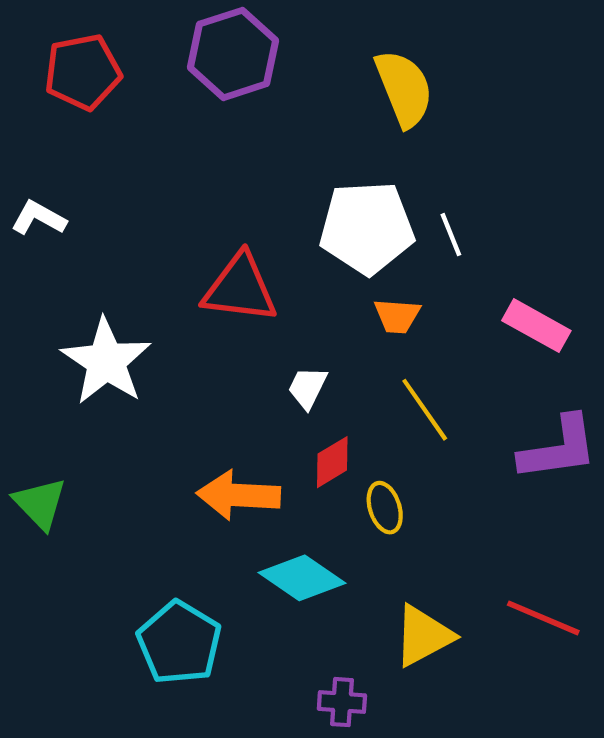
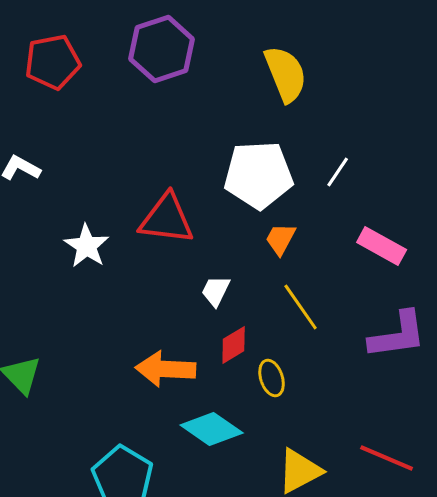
white line: (451, 235) -> (338, 172), moved, turned 56
orange trapezoid: (397, 316) -> (281, 239), turned 114
white star: (106, 361) -> (87, 246), moved, size x0.7

